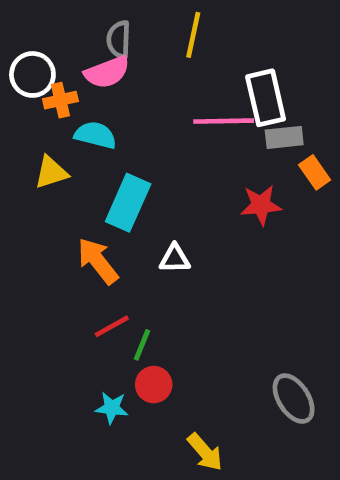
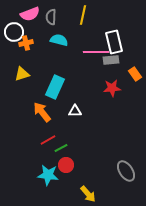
pink semicircle: (107, 72) -> (30, 14), moved
cyan semicircle: (95, 135) -> (59, 40), moved
gray rectangle: (284, 137) -> (111, 60), moved
green line: (142, 345) -> (61, 148), turned 40
cyan star: (112, 408) -> (48, 175), size x1.5

